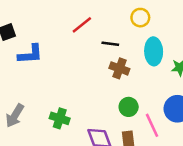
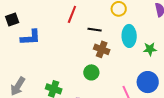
red line: (82, 25) -> (72, 14), turned -30
green circle: (129, 107) -> (91, 72), moved

